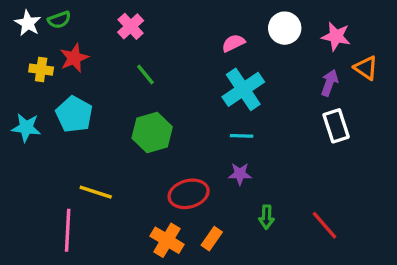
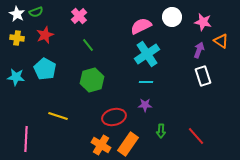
pink semicircle: (233, 43) -> (141, 26), size x1.5
yellow cross: (41, 70) -> (17, 38), moved
pink line: (68, 230) -> (26, 139), moved
orange rectangle: (212, 239) -> (128, 144), size x1.6

